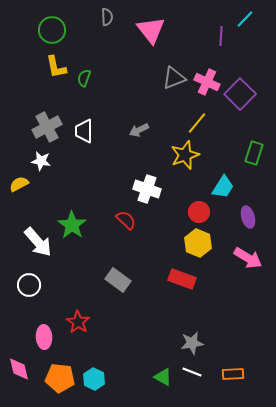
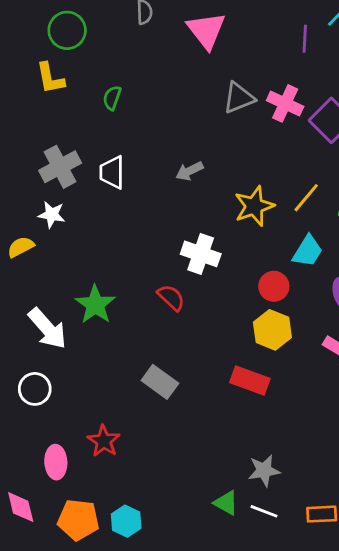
yellow L-shape: (56, 67) -> (50, 78), moved
yellow line: (197, 123) -> (306, 198), moved
green triangle: (163, 377) -> (226, 503), moved

